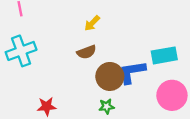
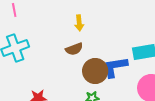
yellow arrow: (92, 23) -> (79, 23), turned -49

